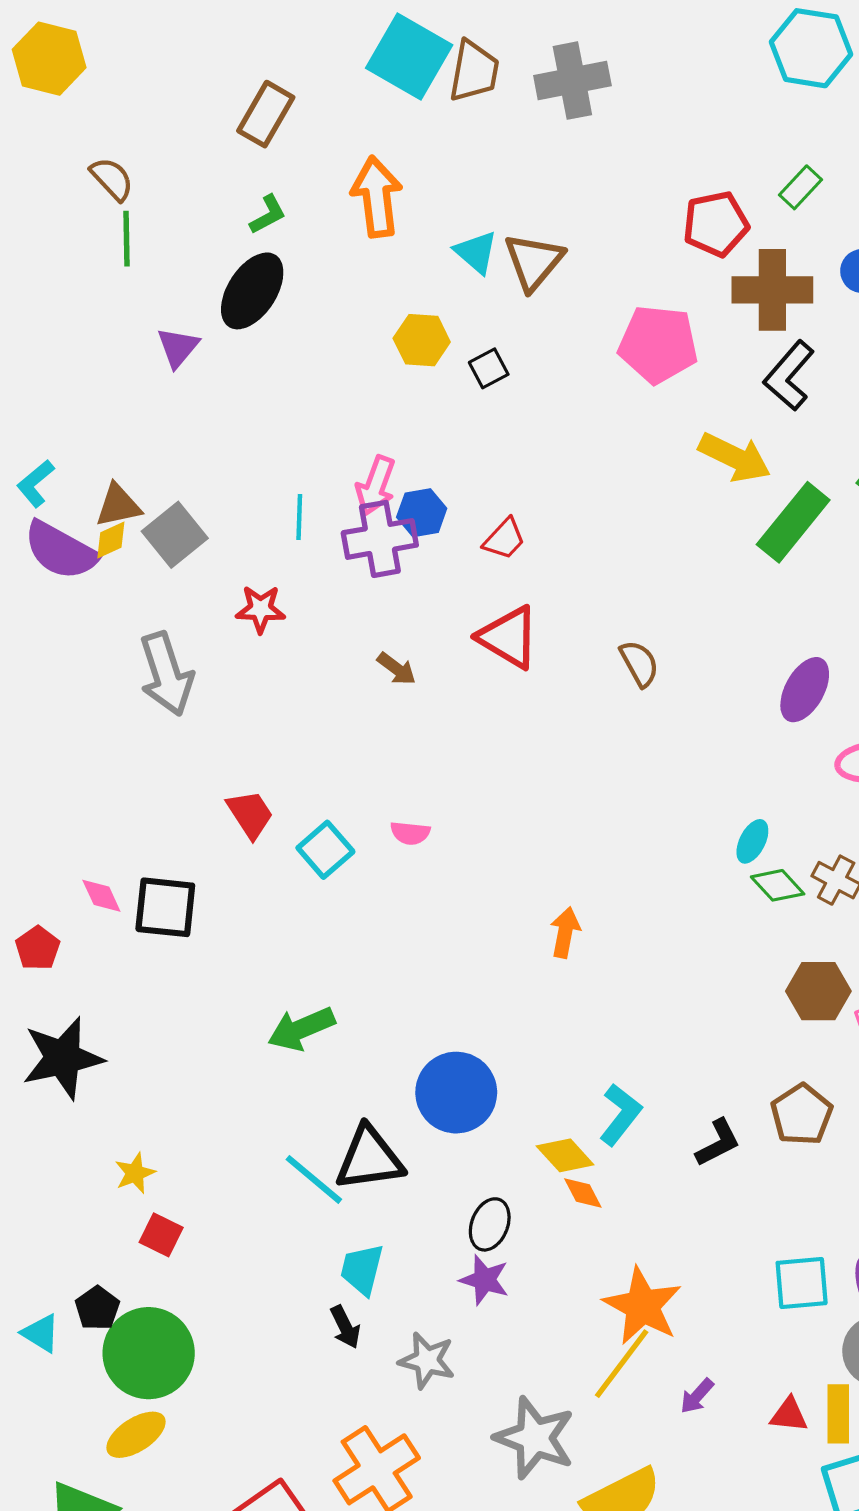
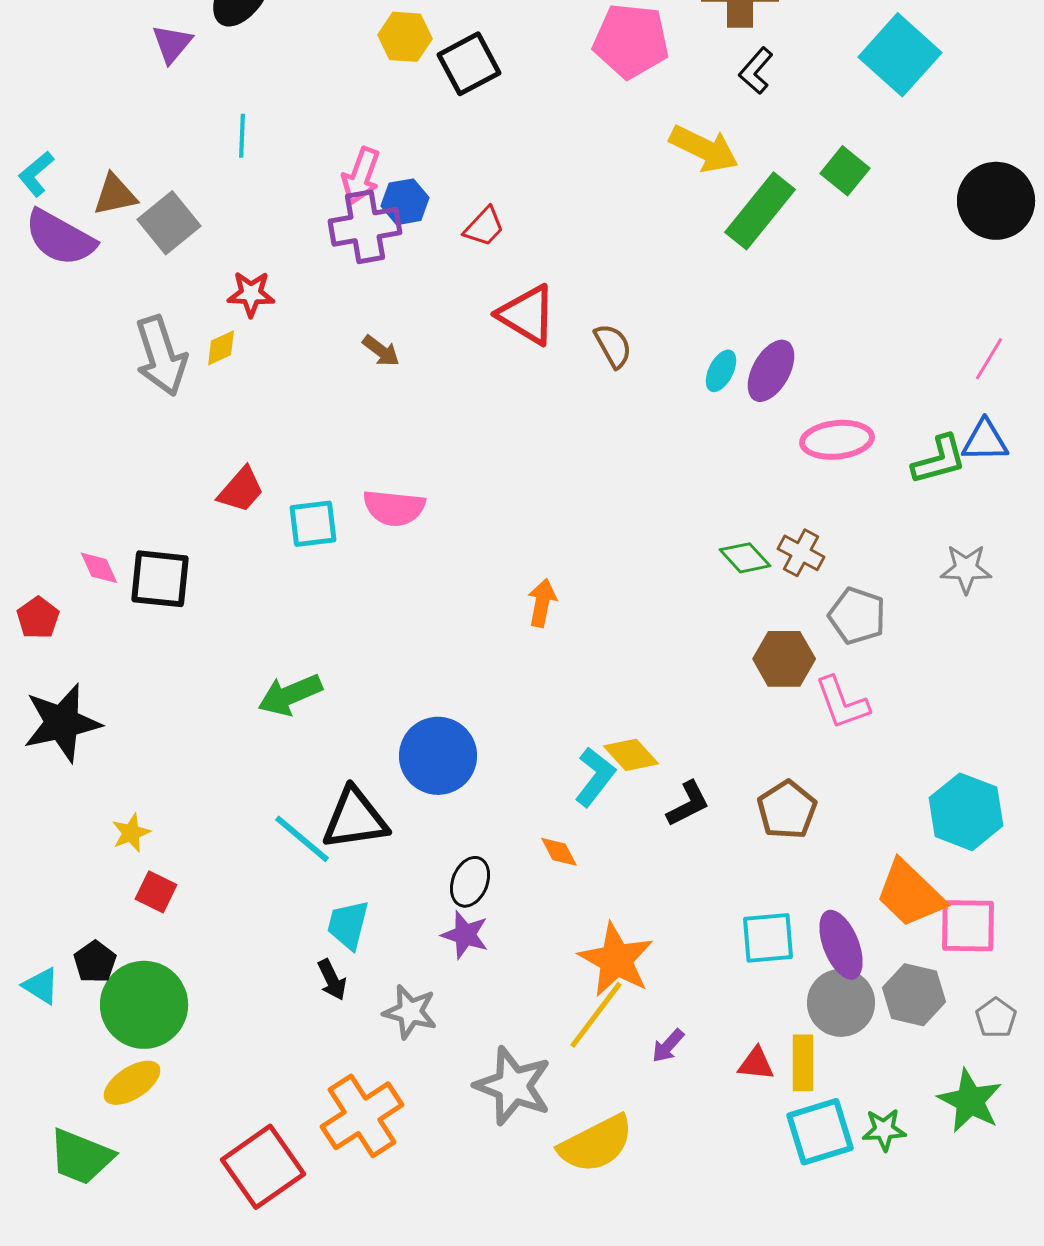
black square: (489, 368) -> (469, 64), size x1.6
black L-shape: (789, 376) -> (756, 71), size x0.7
cyan line: (299, 517) -> (242, 136), moved
yellow diamond: (111, 540) -> (221, 348), moved
red triangle: (509, 637) -> (527, 315), moved
red trapezoid: (250, 814) -> (241, 490), turned 74
pink semicircle: (410, 833) -> (394, 508), size x1.6
cyan ellipse: (752, 841) -> (721, 371), moved
cyan square: (325, 850) -> (313, 524), turned 34
brown pentagon: (802, 1115) -> (787, 810), moved
yellow diamond: (565, 1155) -> (631, 755), moved

